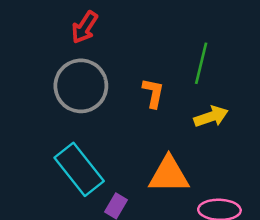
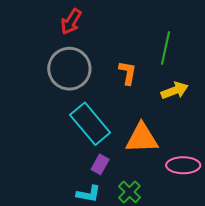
cyan rectangle: (79, 169) -> (90, 124), moved

